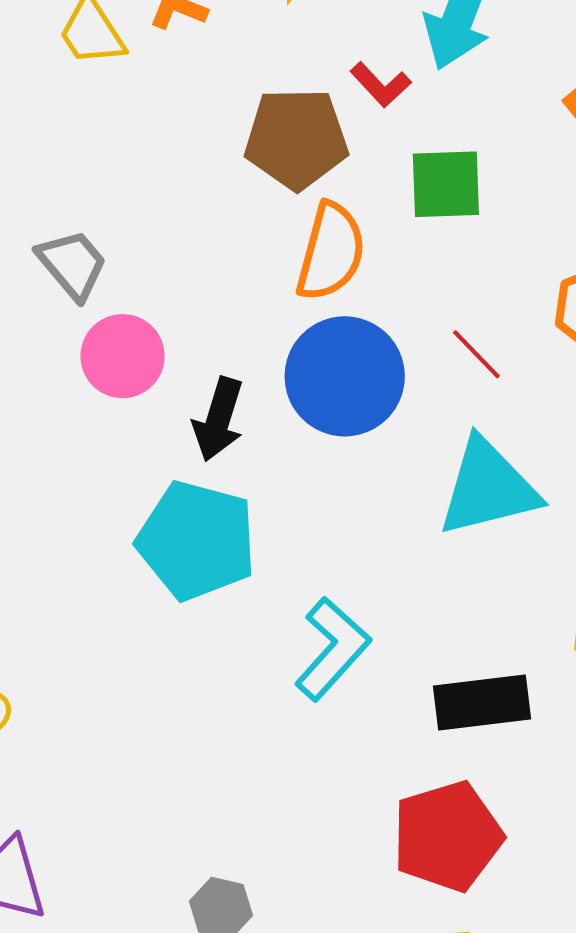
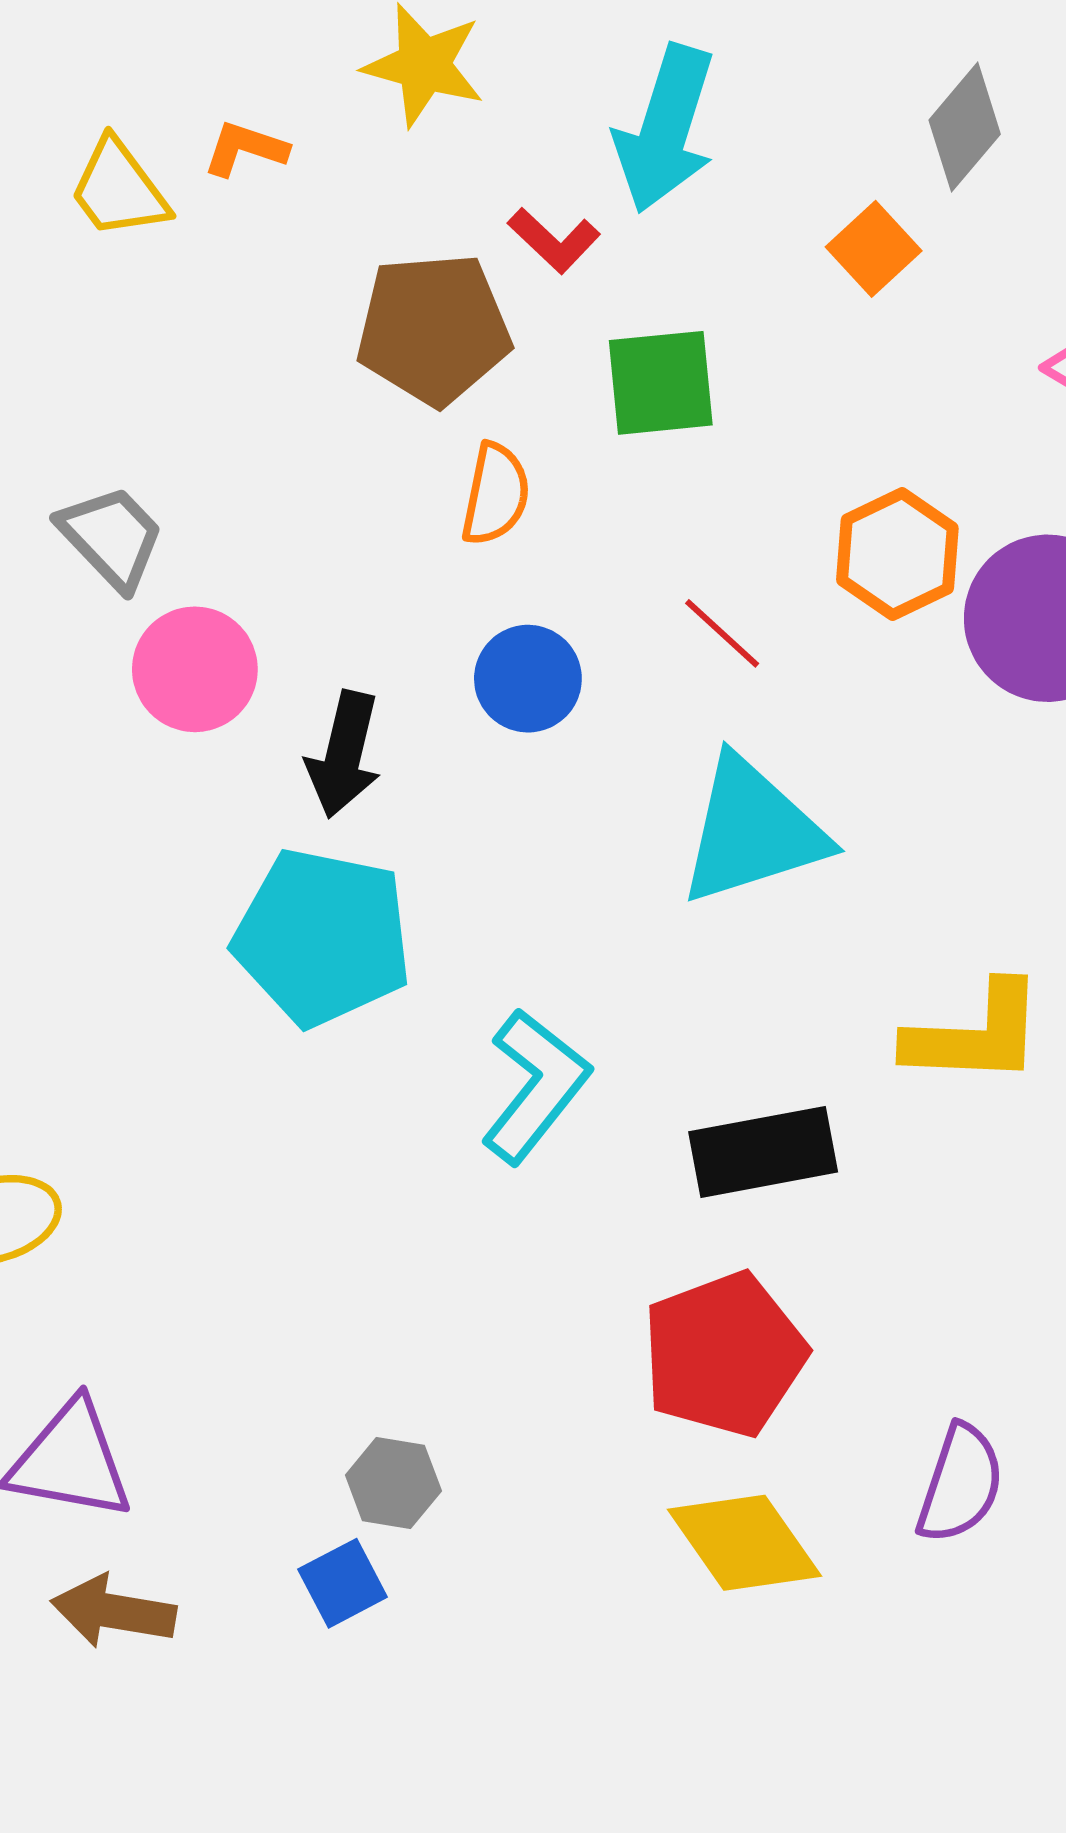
orange semicircle: (331, 252) -> (496, 494), size x0.7
blue circle: (345, 376) -> (528, 679), size x0.6

